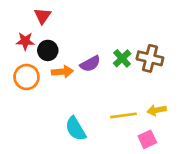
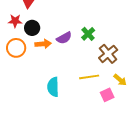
brown cross: (150, 58) -> (108, 54), moved, turned 36
yellow arrow: (157, 110) -> (120, 80), moved, turned -128
cyan semicircle: (76, 129) -> (53, 87), turned 30

